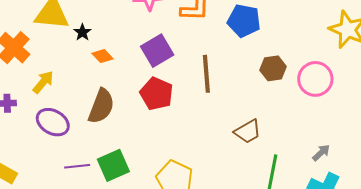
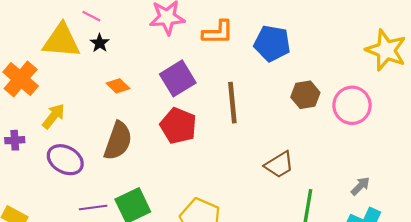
black star: (82, 32) -> (100, 43), moved

